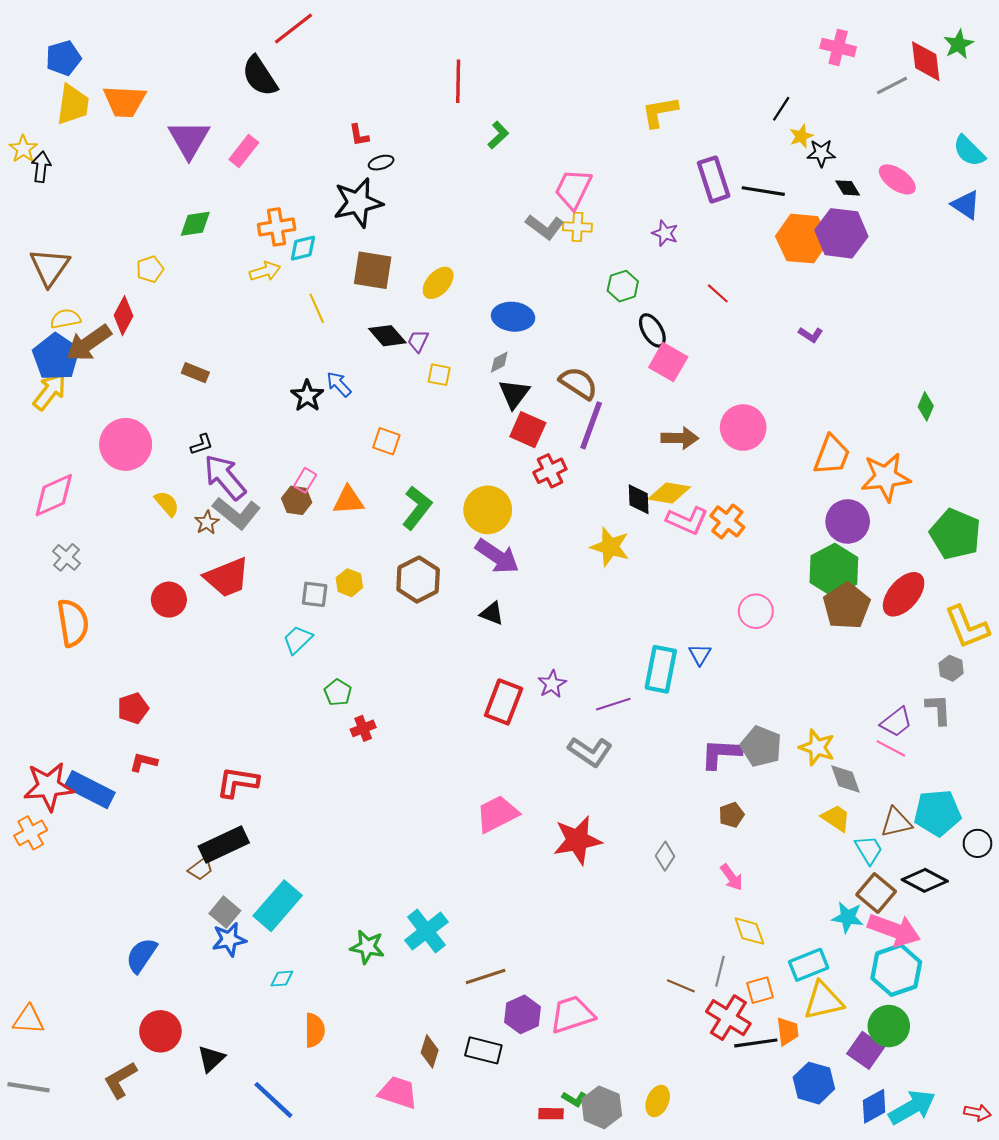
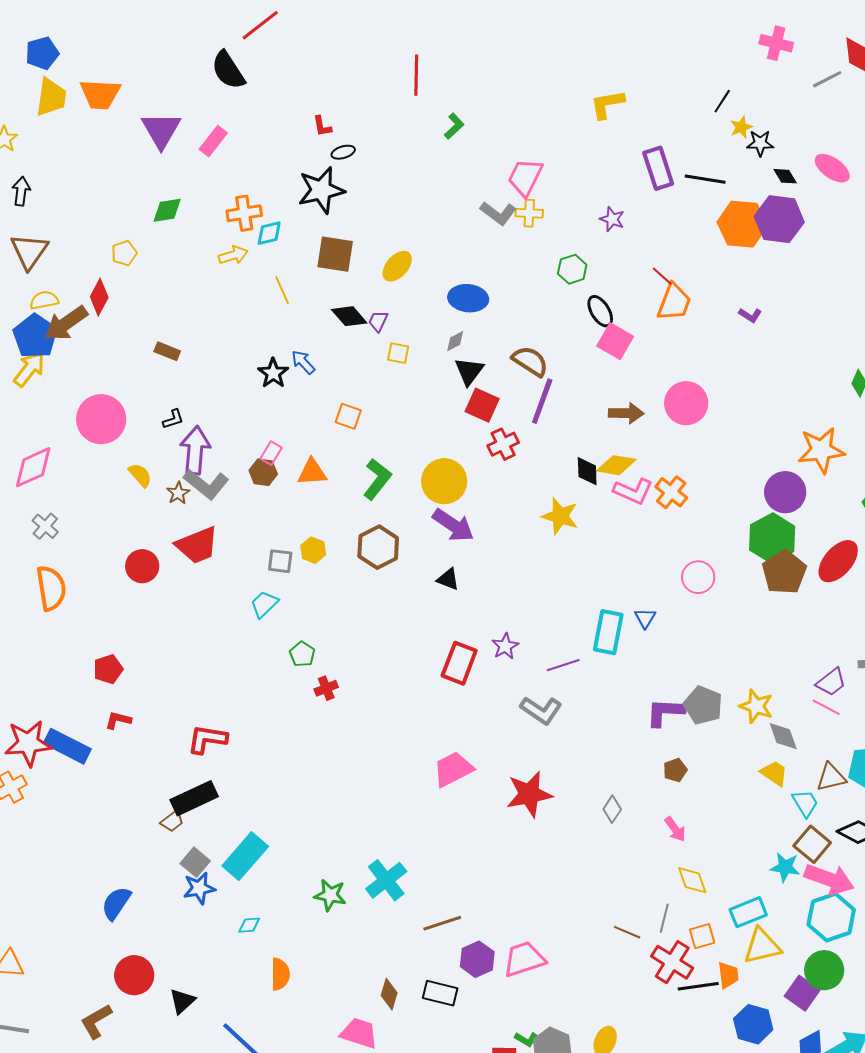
black arrow: (41, 167) -> (21, 191), moved
orange trapezoid: (832, 455) -> (674, 302), moved
purple arrow: (225, 477) -> (195, 450), turned 45

